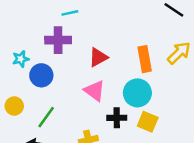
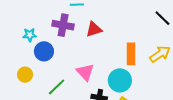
red triangle: (98, 57) -> (94, 29), moved
yellow circle: (14, 106) -> (25, 75), moved
green line: (46, 117) -> (57, 87), moved

